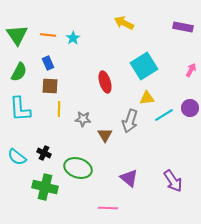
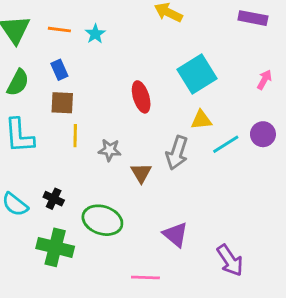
purple arrow: (173, 181) -> (230, 260), moved

